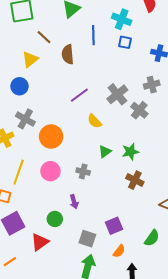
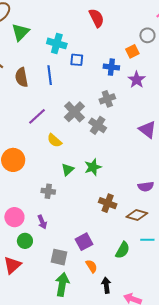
cyan cross: (122, 19) -> (57, 43), moved
blue line: (93, 35) -> (50, 75), moved
pink circle: (50, 171) -> (14, 217), moved
brown cross: (135, 180) -> (108, 203), moved
orange semicircle: (119, 251) -> (91, 266), turned -64

